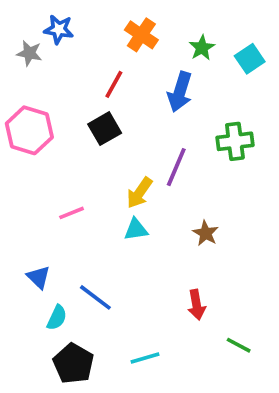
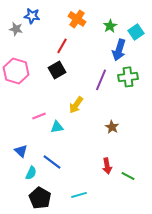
blue arrow: (180, 92) -> (119, 50), moved
purple line: (176, 167) -> (101, 80), moved
cyan triangle: (136, 229) -> (57, 127), moved
green line: (239, 345) -> (128, 176), moved

